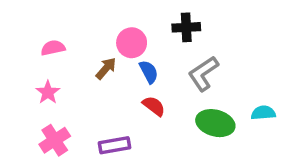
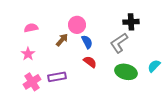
black cross: (186, 27) -> (131, 22), moved
cyan semicircle: (263, 113) -> (154, 66), turned -40
purple rectangle: (115, 145) -> (57, 77), moved

